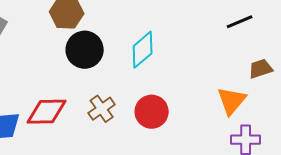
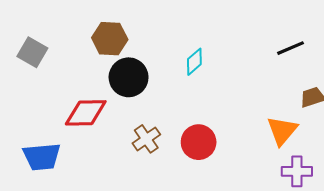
cyan diamond: (143, 50) -> (194, 62), moved, size x0.7
red diamond: (47, 112) -> (86, 113), moved

